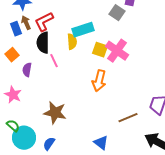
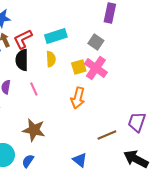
gray square: (117, 13) -> (96, 42), moved
cyan rectangle: (83, 30) -> (56, 36), moved
yellow square: (100, 50) -> (79, 67), turned -35
pink line: (54, 61) -> (34, 89), moved

